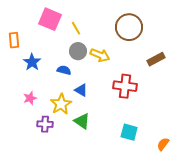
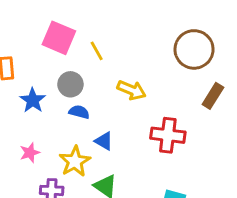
brown circle: (129, 27) -> (194, 49), moved
gray circle: (78, 51) -> (70, 84), moved
brown rectangle: (156, 59) -> (213, 96), turned -30

